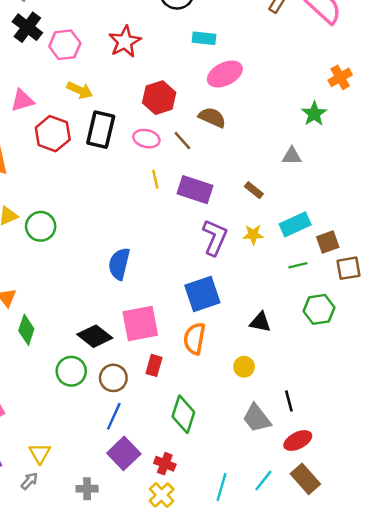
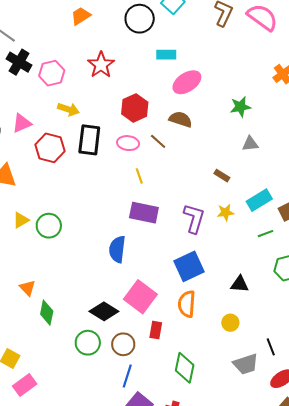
green star: (314, 114) -> (240, 107), moved, turned 30
purple rectangle: (195, 190) -> (144, 213), moved
pink square: (140, 324) -> (140, 297), turned -36
gray trapezoid: (257, 418) -> (246, 364), turned -64

